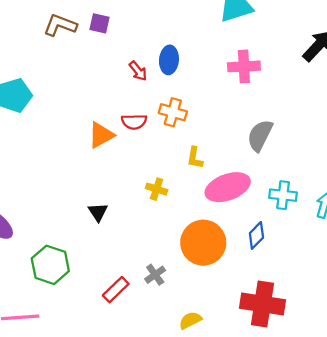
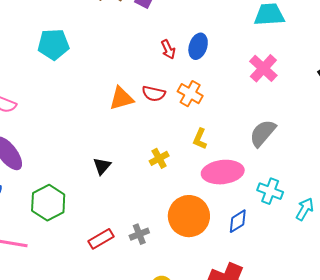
pink cross: (244, 66) -> (263, 68), turned 32
yellow cross: (157, 189) -> (159, 158), turned 30

